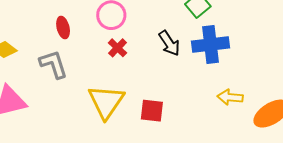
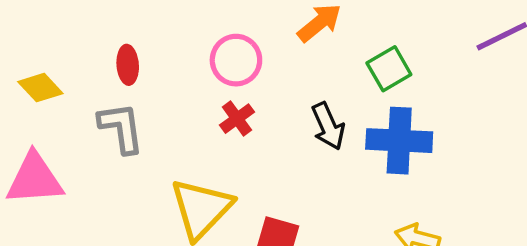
red ellipse: (63, 27) -> (128, 65), moved

